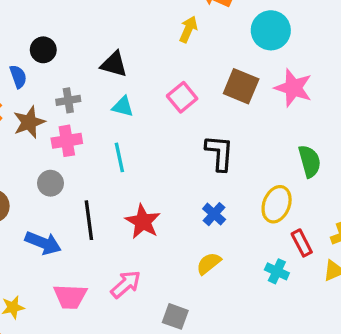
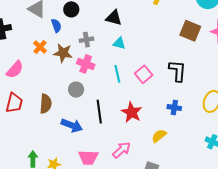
pink square: (182, 97) -> (144, 74), moved
brown star: (29, 122) -> (63, 53), turned 30
pink cross: (67, 141) -> (86, 64), turned 30
blue cross: (214, 214) -> (174, 108), turned -32
yellow semicircle: (209, 263) -> (159, 136), moved

